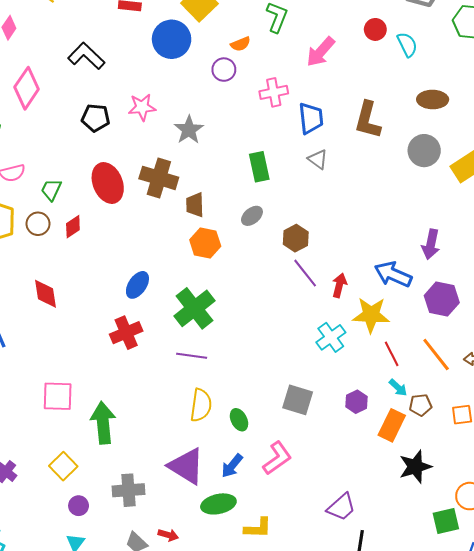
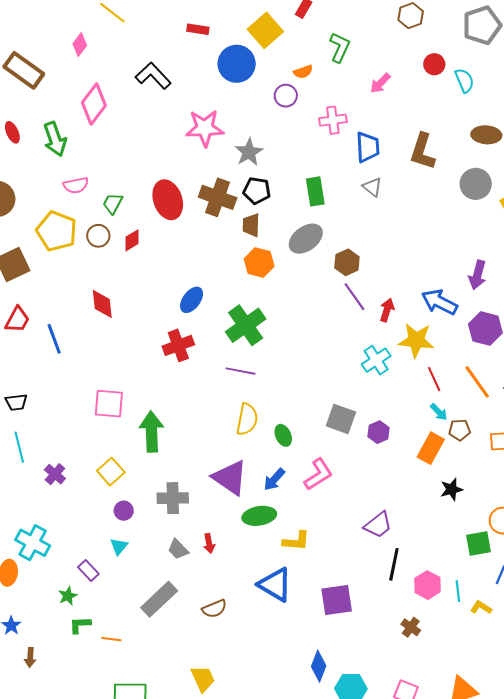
pink arrow: (321, 52) -> (380, 83), size x0.7
pink star: (142, 107) -> (205, 128), size x1.4
black pentagon: (96, 118) -> (257, 191), moved
gray ellipse: (252, 216) -> (306, 239), size x1.6
purple hexagon: (356, 402) -> (379, 432), moved
black star: (415, 467) -> (451, 489), size x0.7
red arrow: (168, 535) -> (209, 543), turned 60

